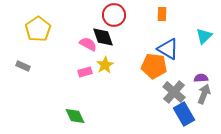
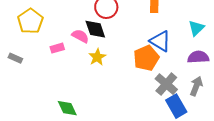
orange pentagon: (154, 66) -> (146, 58), turned -30
pink rectangle: (85, 72) -> (57, 48), moved
purple semicircle: (201, 78) -> (198, 57), moved, size x1.5

